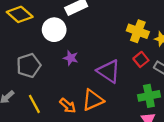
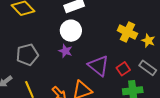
white circle: (54, 30) -> (71, 31), moved
red square: (141, 59) -> (123, 69), moved

